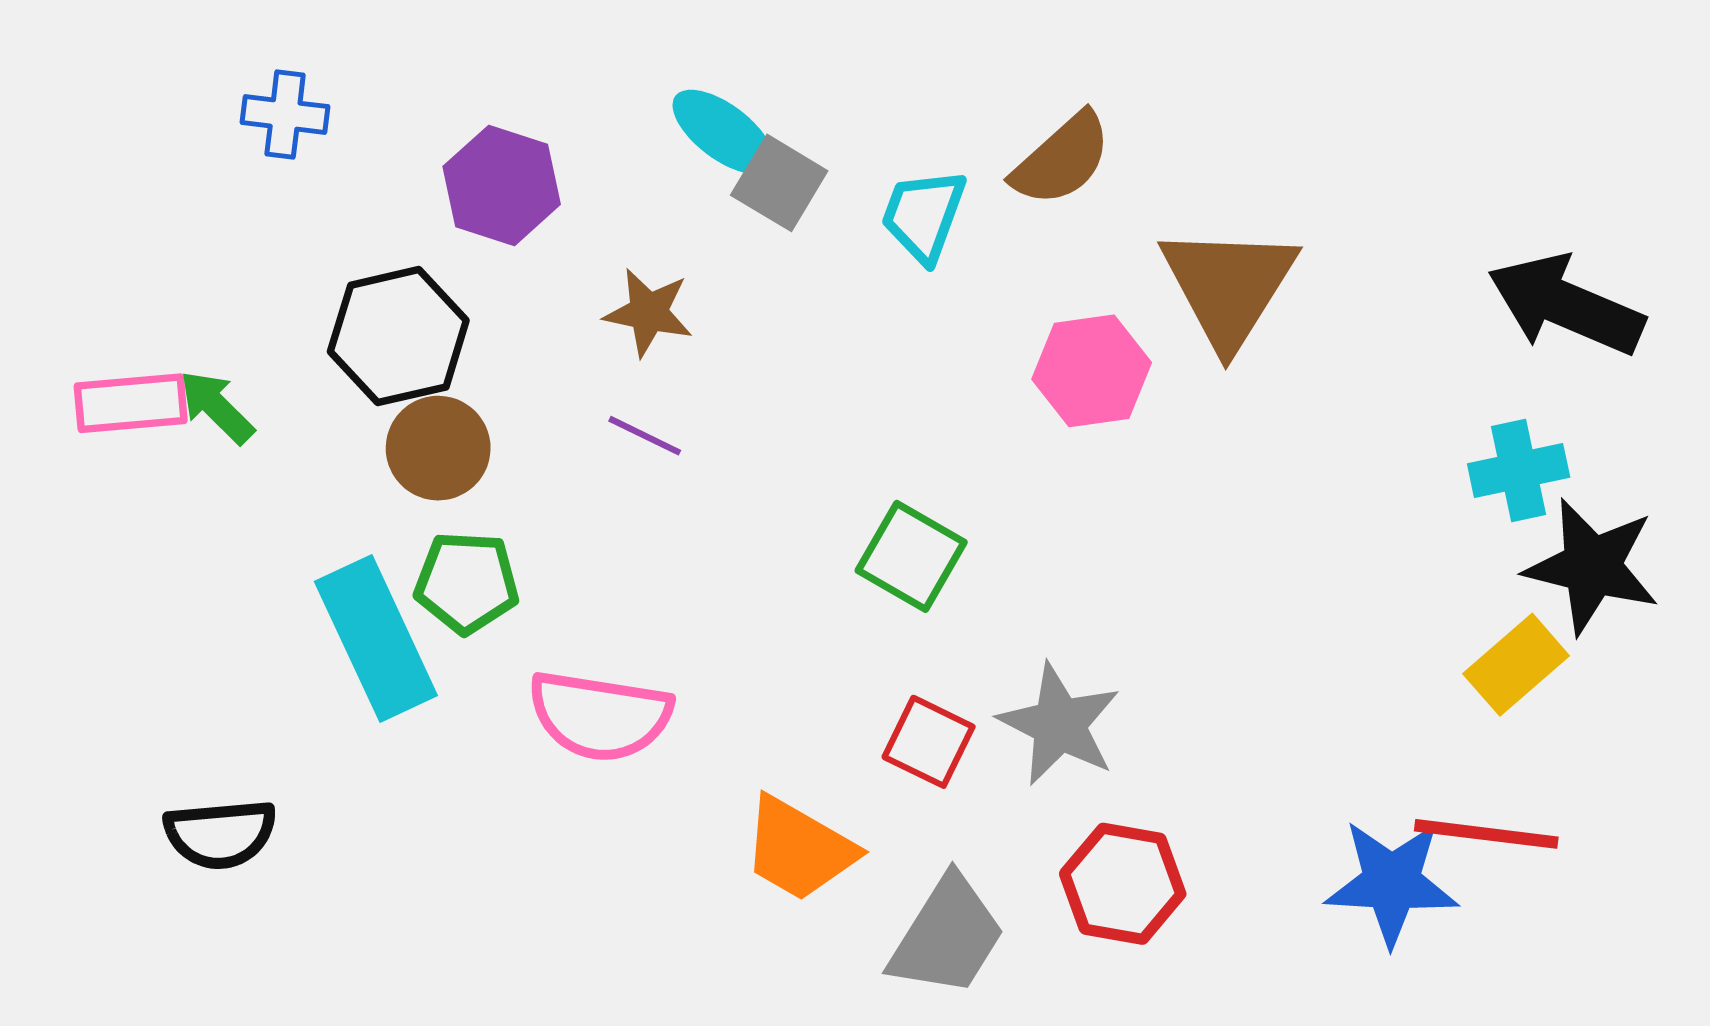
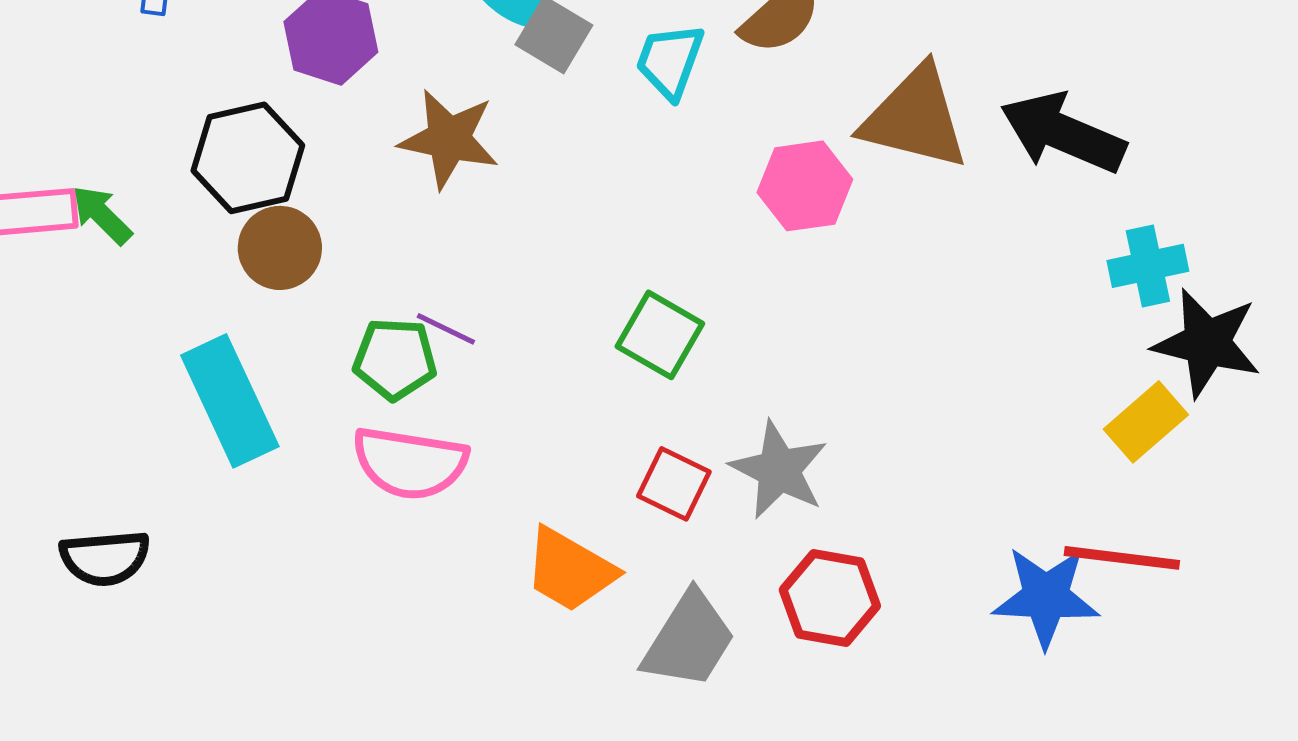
brown triangle: (1229, 286) -> (915, 118), turned -48
black arrow: (1566, 305) -> (1063, 133), moved
brown star: (648, 312) -> (449, 139), size x1.4
purple line: (645, 436) -> (446, 329), moved
green pentagon: (467, 583) -> (395, 359), moved

